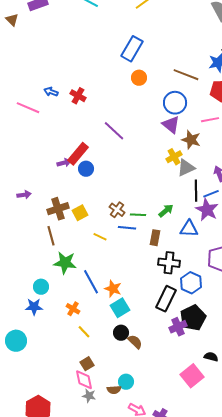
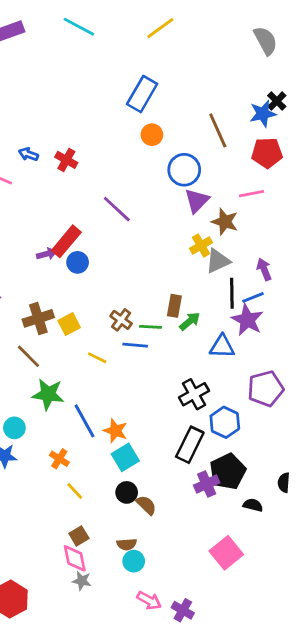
brown line: (186, 75) -> (218, 130), turned 45
blue circle: (175, 103) -> (184, 170), moved
purple triangle: (171, 125) -> (197, 201), turned 36
brown line: (51, 236) -> (28, 356), turned -30
brown rectangle: (155, 238) -> (174, 306), moved
black cross: (169, 263) -> (194, 394), turned -35
black semicircle: (211, 357) -> (253, 505), moved
brown semicircle: (114, 390) -> (127, 544), moved

